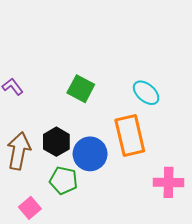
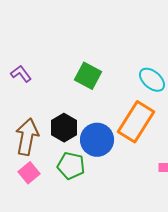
orange rectangle: (130, 136) -> (136, 122), turned 45
pink square: (30, 208) -> (29, 173), moved

